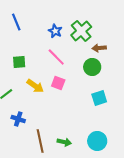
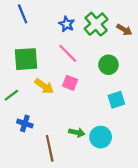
brown arrow: (99, 48) -> (124, 30), moved, turned -144
green square: (19, 62) -> (26, 59), size x1.6
cyan circle: (97, 141) -> (101, 137), moved
green arrow: (64, 142) -> (77, 133), moved

